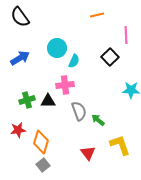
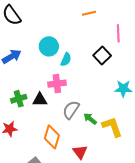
gray semicircle: (79, 111) -> (71, 110), turned -126
orange diamond: (41, 142) -> (52, 137), moved
yellow L-shape: (120, 145) -> (112, 127), moved

